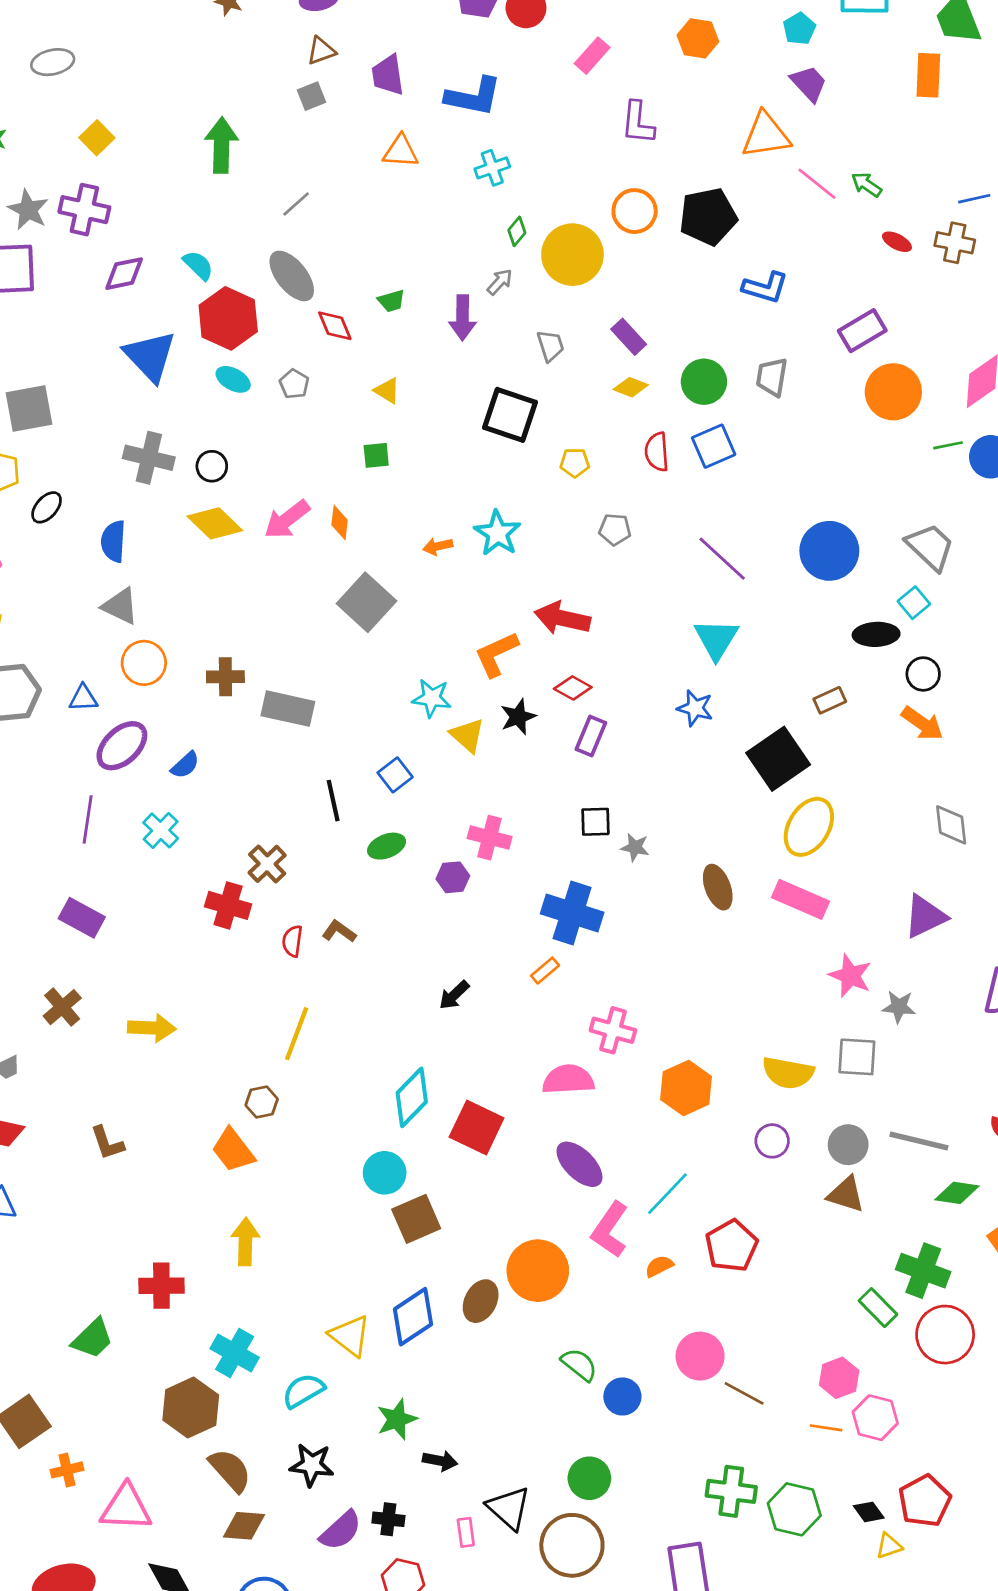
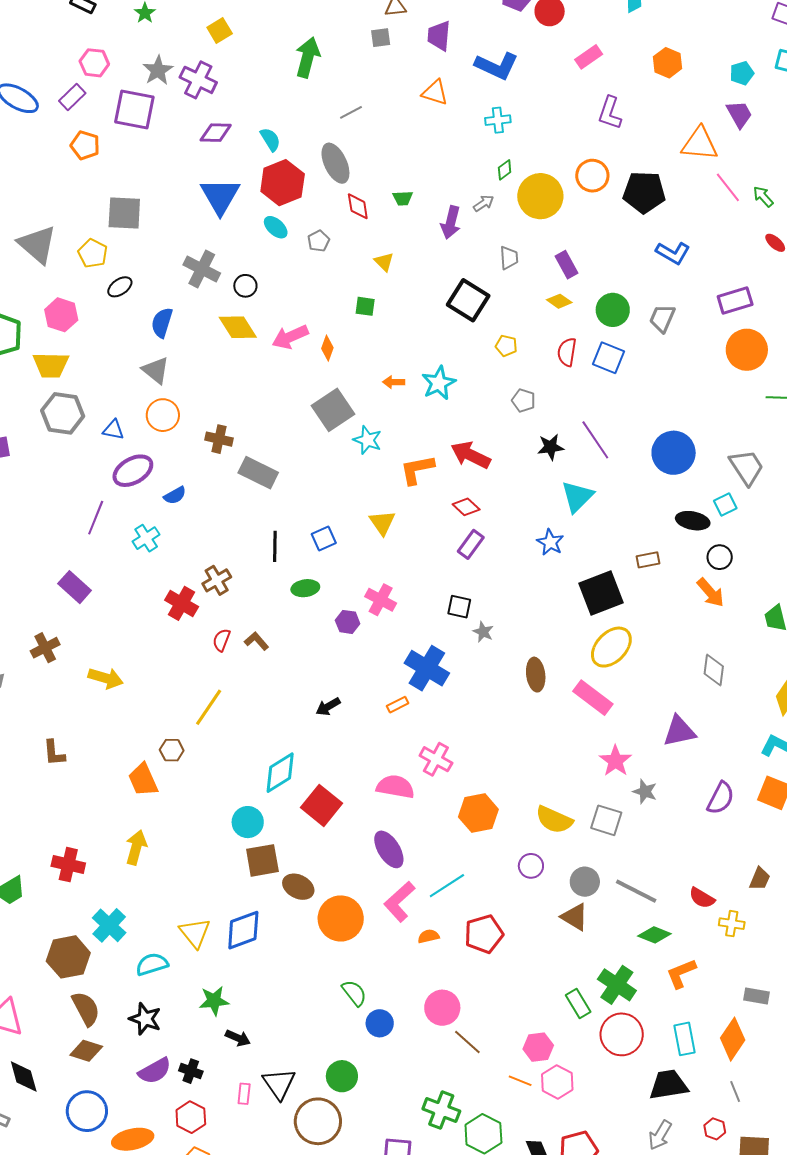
blue square: (714, 446) -> (609, 358), turned 32
cyan star: (432, 698) -> (367, 440), moved
black star: (518, 717) -> (551, 447), moved
brown ellipse: (481, 1301) -> (298, 887), moved, turned 76

